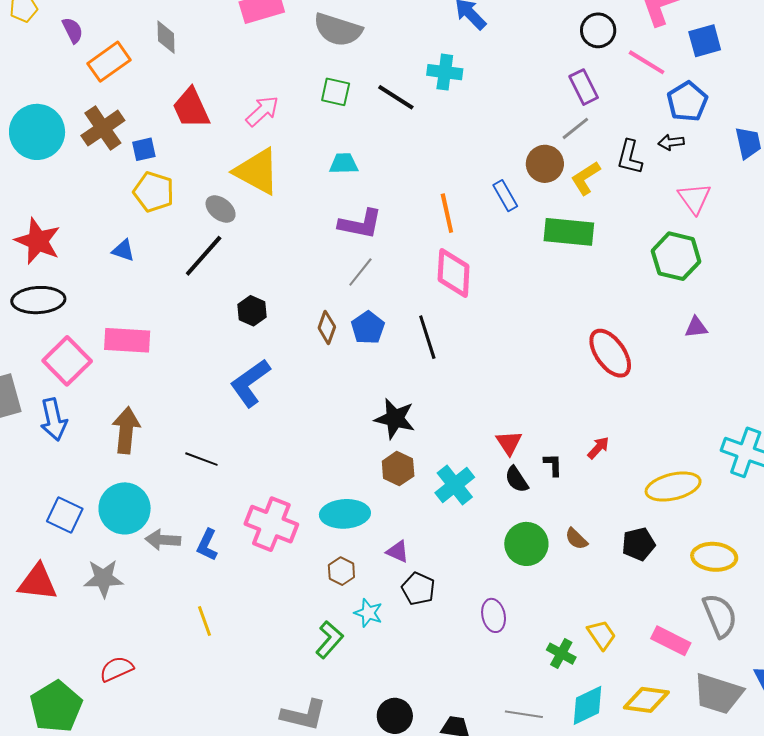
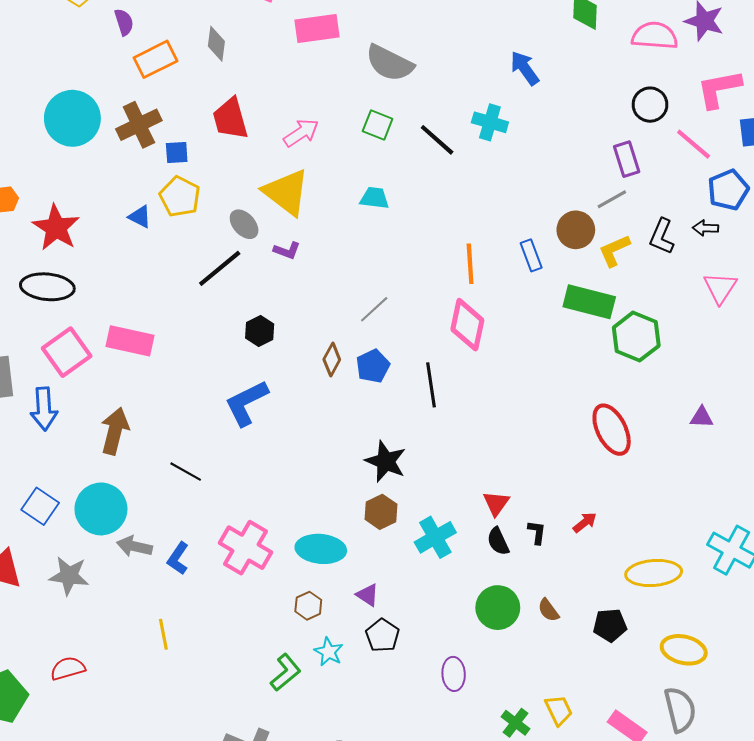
purple L-shape: (360, 224) -> (287, 250), moved, size x0.6
blue triangle: (123, 250) -> (140, 217), moved
green hexagon: (676, 256) -> (636, 337), moved

